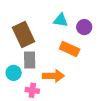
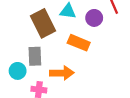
brown rectangle: (23, 35) -> (43, 23), moved

